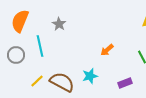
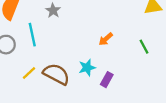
purple rectangle: (125, 83) -> (107, 80), moved, turned -40

